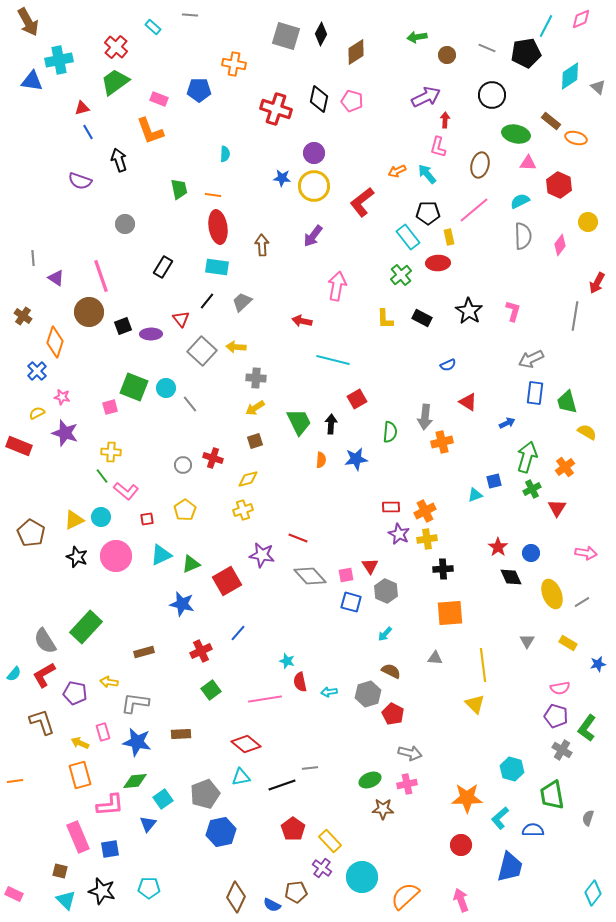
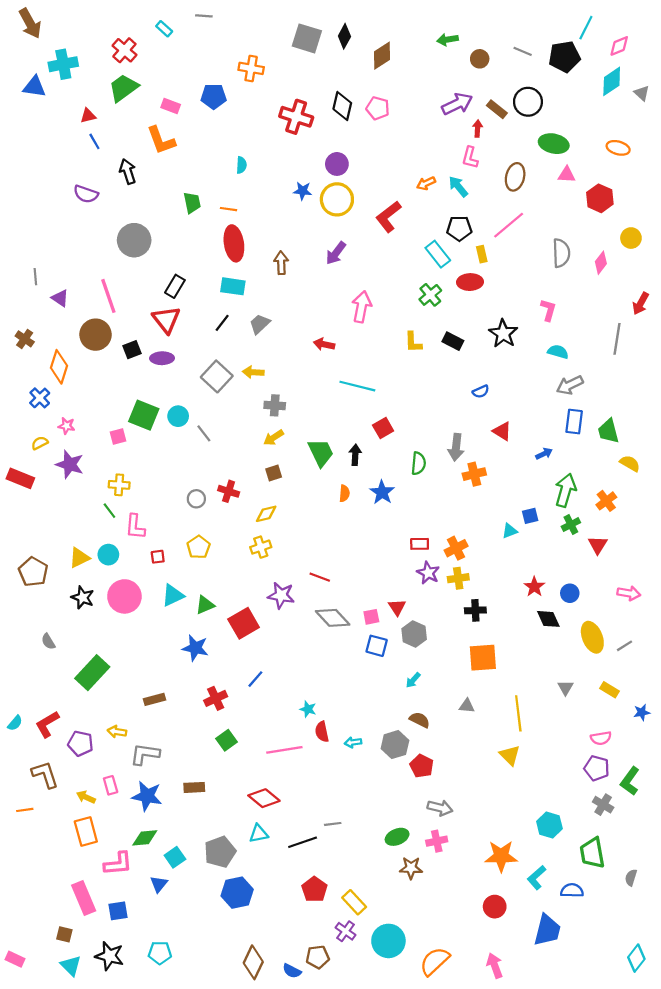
pink diamond: (581, 19) -> (619, 46), moved
brown rectangle: (551, 121) -> (497, 109), moved
cyan semicircle: (520, 201) -> (558, 352), moved, turned 42
gray circle: (125, 224) -> (134, 240), size x1.6
pink L-shape: (513, 311) -> (548, 310), moved
red triangle: (181, 319) -> (166, 320), moved, size x1.6
blue star: (356, 459) -> (382, 492), turned -30
pink L-shape: (126, 491) -> (135, 527), turned 55
gray semicircle: (45, 641) -> (48, 642), moved, size x0.6
orange line: (15, 781) -> (25, 810), moved

